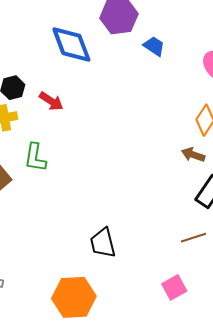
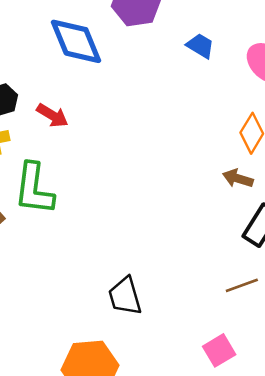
blue trapezoid: (154, 46) -> (200, 46), moved
green L-shape: (35, 158) -> (34, 189), size x1.4

